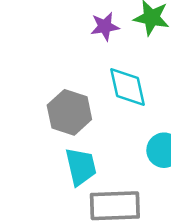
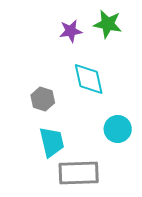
gray hexagon: (69, 112) -> (43, 99), size x0.7

